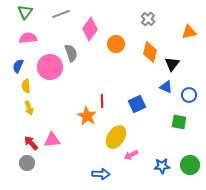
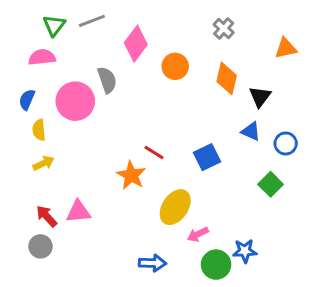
green triangle: (25, 12) -> (54, 25), moved
red line: (102, 101) -> (154, 153), turned -56
yellow arrow: (29, 108) -> (44, 163), turned -96
green square: (179, 122) -> (271, 184), turned 35
green circle: (190, 165) -> (216, 265), moved

